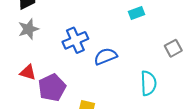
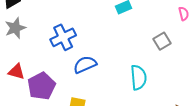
blue semicircle: (106, 56) -> (85, 65), moved

